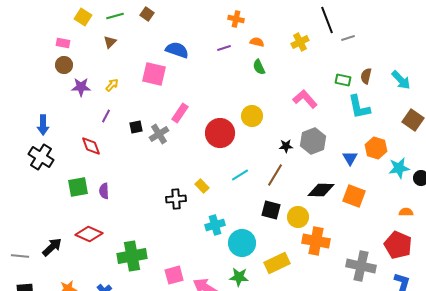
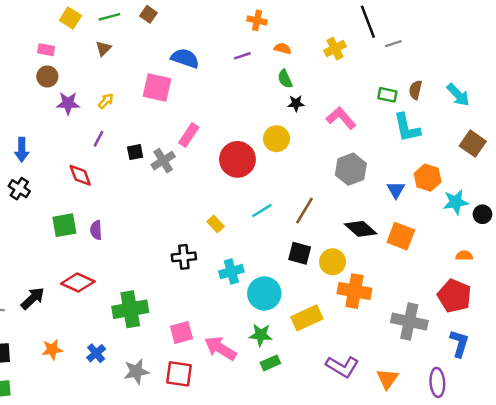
black star: (286, 146) -> (296, 103), moved
black cross: (41, 157) -> (19, 189), size x0.7
black diamond: (321, 190) -> (361, 229), turned 40
black cross: (176, 199) -> (184, 257), moved

